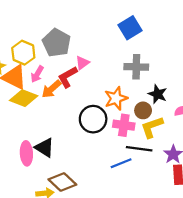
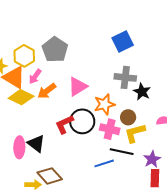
pink triangle: (82, 63) -> (78, 87), moved, size x1.5
red L-shape: (68, 77) -> (64, 124), moved
black star: (158, 94) -> (142, 92), moved

